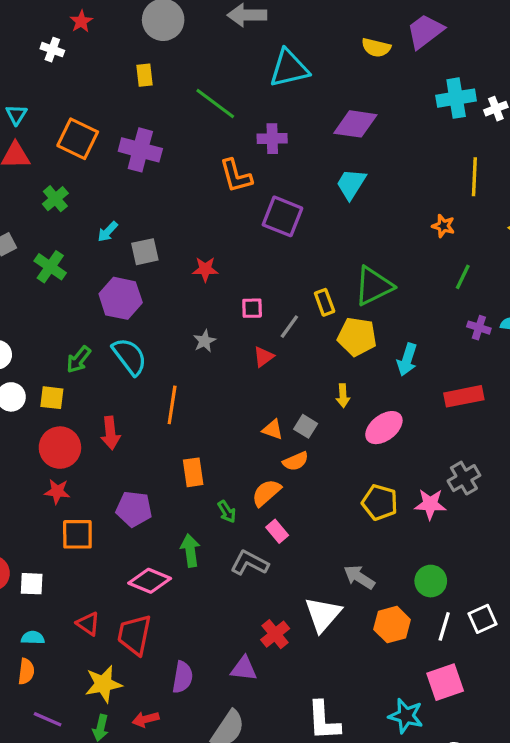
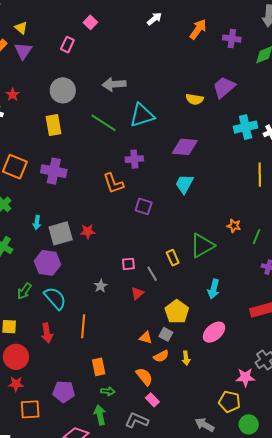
yellow rectangle: (145, 75) -> (53, 125), size x1.5
green line: (215, 103) -> (104, 123), moved
purple square: (282, 216) -> (144, 206), size x0.7
orange star: (443, 226) -> (234, 226), moved
cyan arrow: (108, 232) -> (37, 223), turned -32
gray square: (145, 252) -> (61, 233), size x1.4
red star: (205, 269) -> (88, 231), moved
gray line: (289, 327) -> (152, 274), turned -63
yellow pentagon: (357, 337) -> (177, 312), moved, turned 30
green arrow: (79, 360) -> (24, 291), moved
cyan arrow: (407, 360) -> (214, 289), moved
yellow arrow: (343, 396) -> (186, 358), moved
red arrow: (110, 433) -> (47, 333), moved
orange semicircle: (266, 493) -> (144, 377), turned 96
yellow pentagon: (380, 502) -> (229, 402), moved
green arrow: (227, 512) -> (108, 391), moved, turned -48

